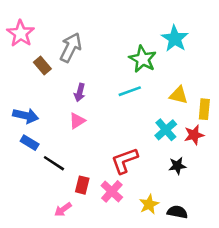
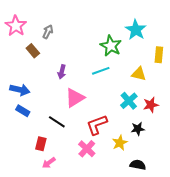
gray arrow: (71, 48) -> (48, 32), moved, size x0.6
yellow rectangle: (204, 109) -> (159, 55), moved
pink triangle: (77, 121) -> (75, 98), moved, size x1.5
black line: (54, 163) -> (57, 122), moved
red rectangle: (82, 185) -> (41, 144), moved
yellow star: (149, 204) -> (120, 143), moved

